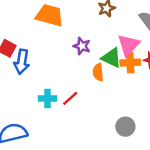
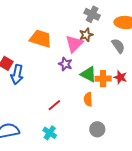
pink triangle: (129, 45) -> (74, 44), moved
orange semicircle: (98, 72) -> (88, 99), moved
cyan cross: (47, 98) -> (50, 133), moved, turned 32

